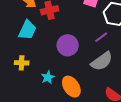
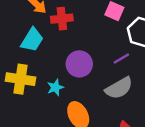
yellow cross: (22, 63) -> (20, 79), size x1.6
cyan star: (48, 77) -> (55, 87), moved

